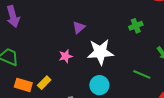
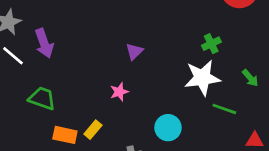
white star: (100, 52) -> (202, 78), moved

